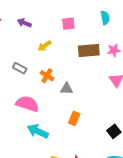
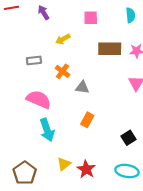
purple arrow: (24, 23) -> (44, 12), turned 32
gray rectangle: (20, 68) -> (34, 60), turned -40
cyan arrow: (38, 131) -> (47, 130), turned -140

